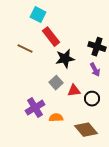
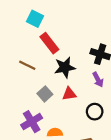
brown line: (25, 49) -> (27, 65), moved
gray square: (56, 83) -> (45, 94), moved
red triangle: (74, 91) -> (69, 94), moved

